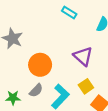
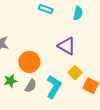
green star: (13, 98) -> (10, 81), moved

